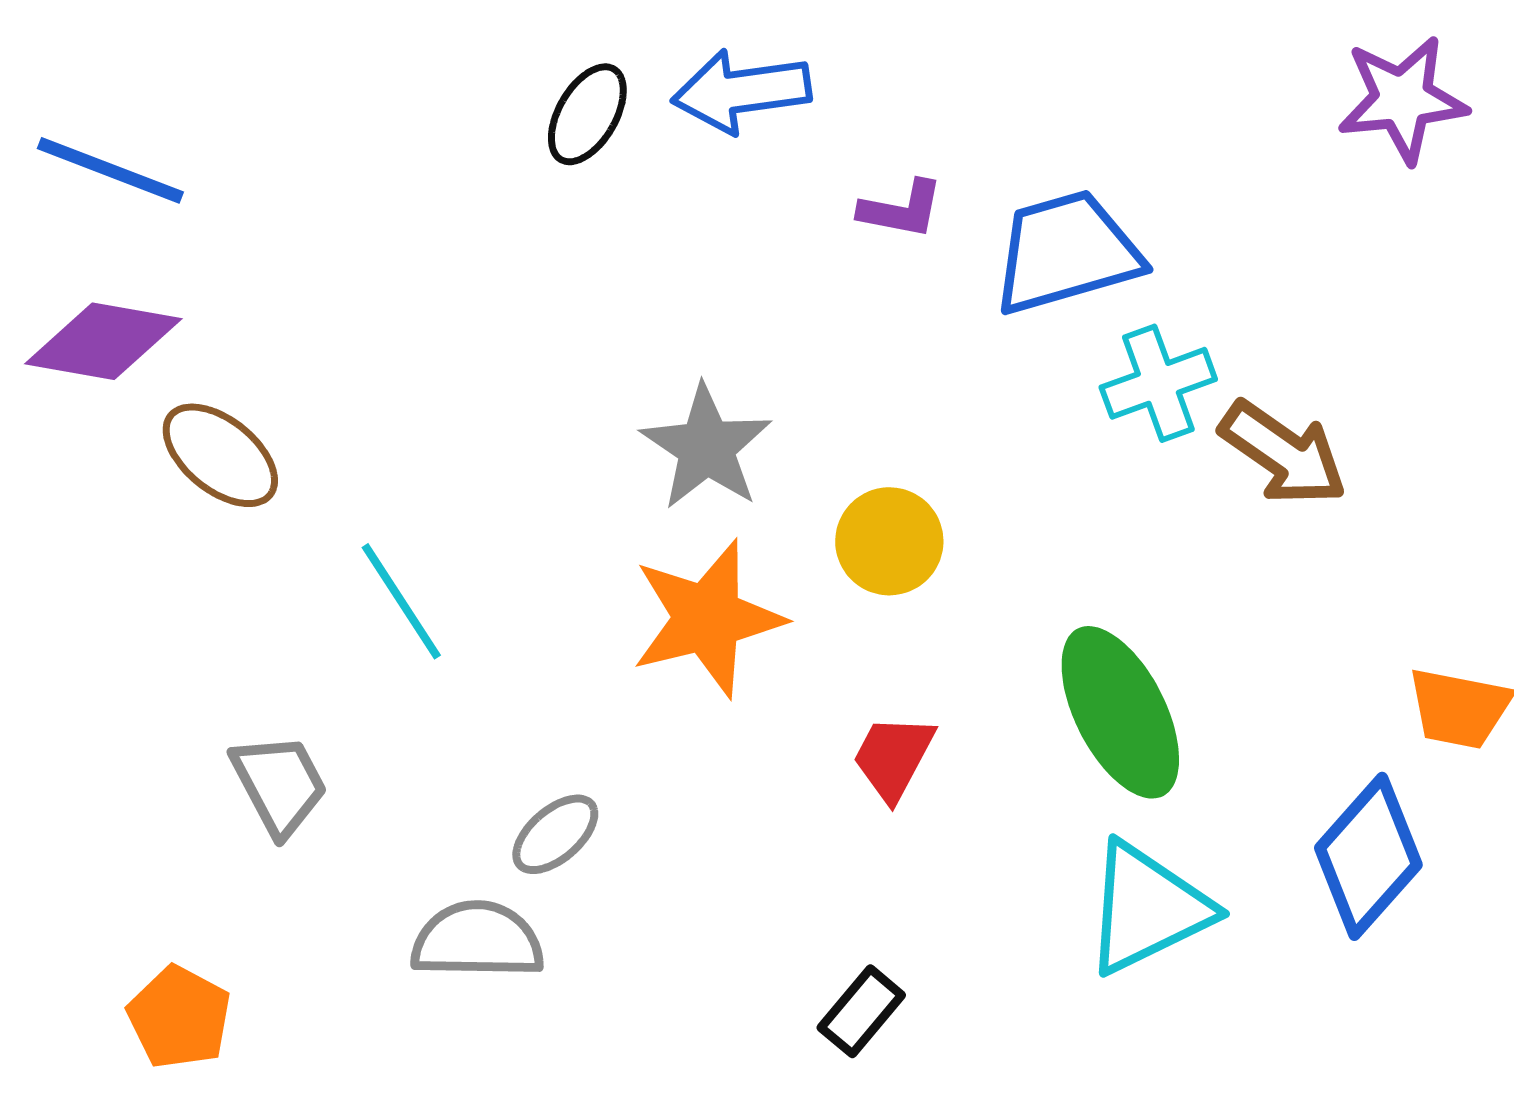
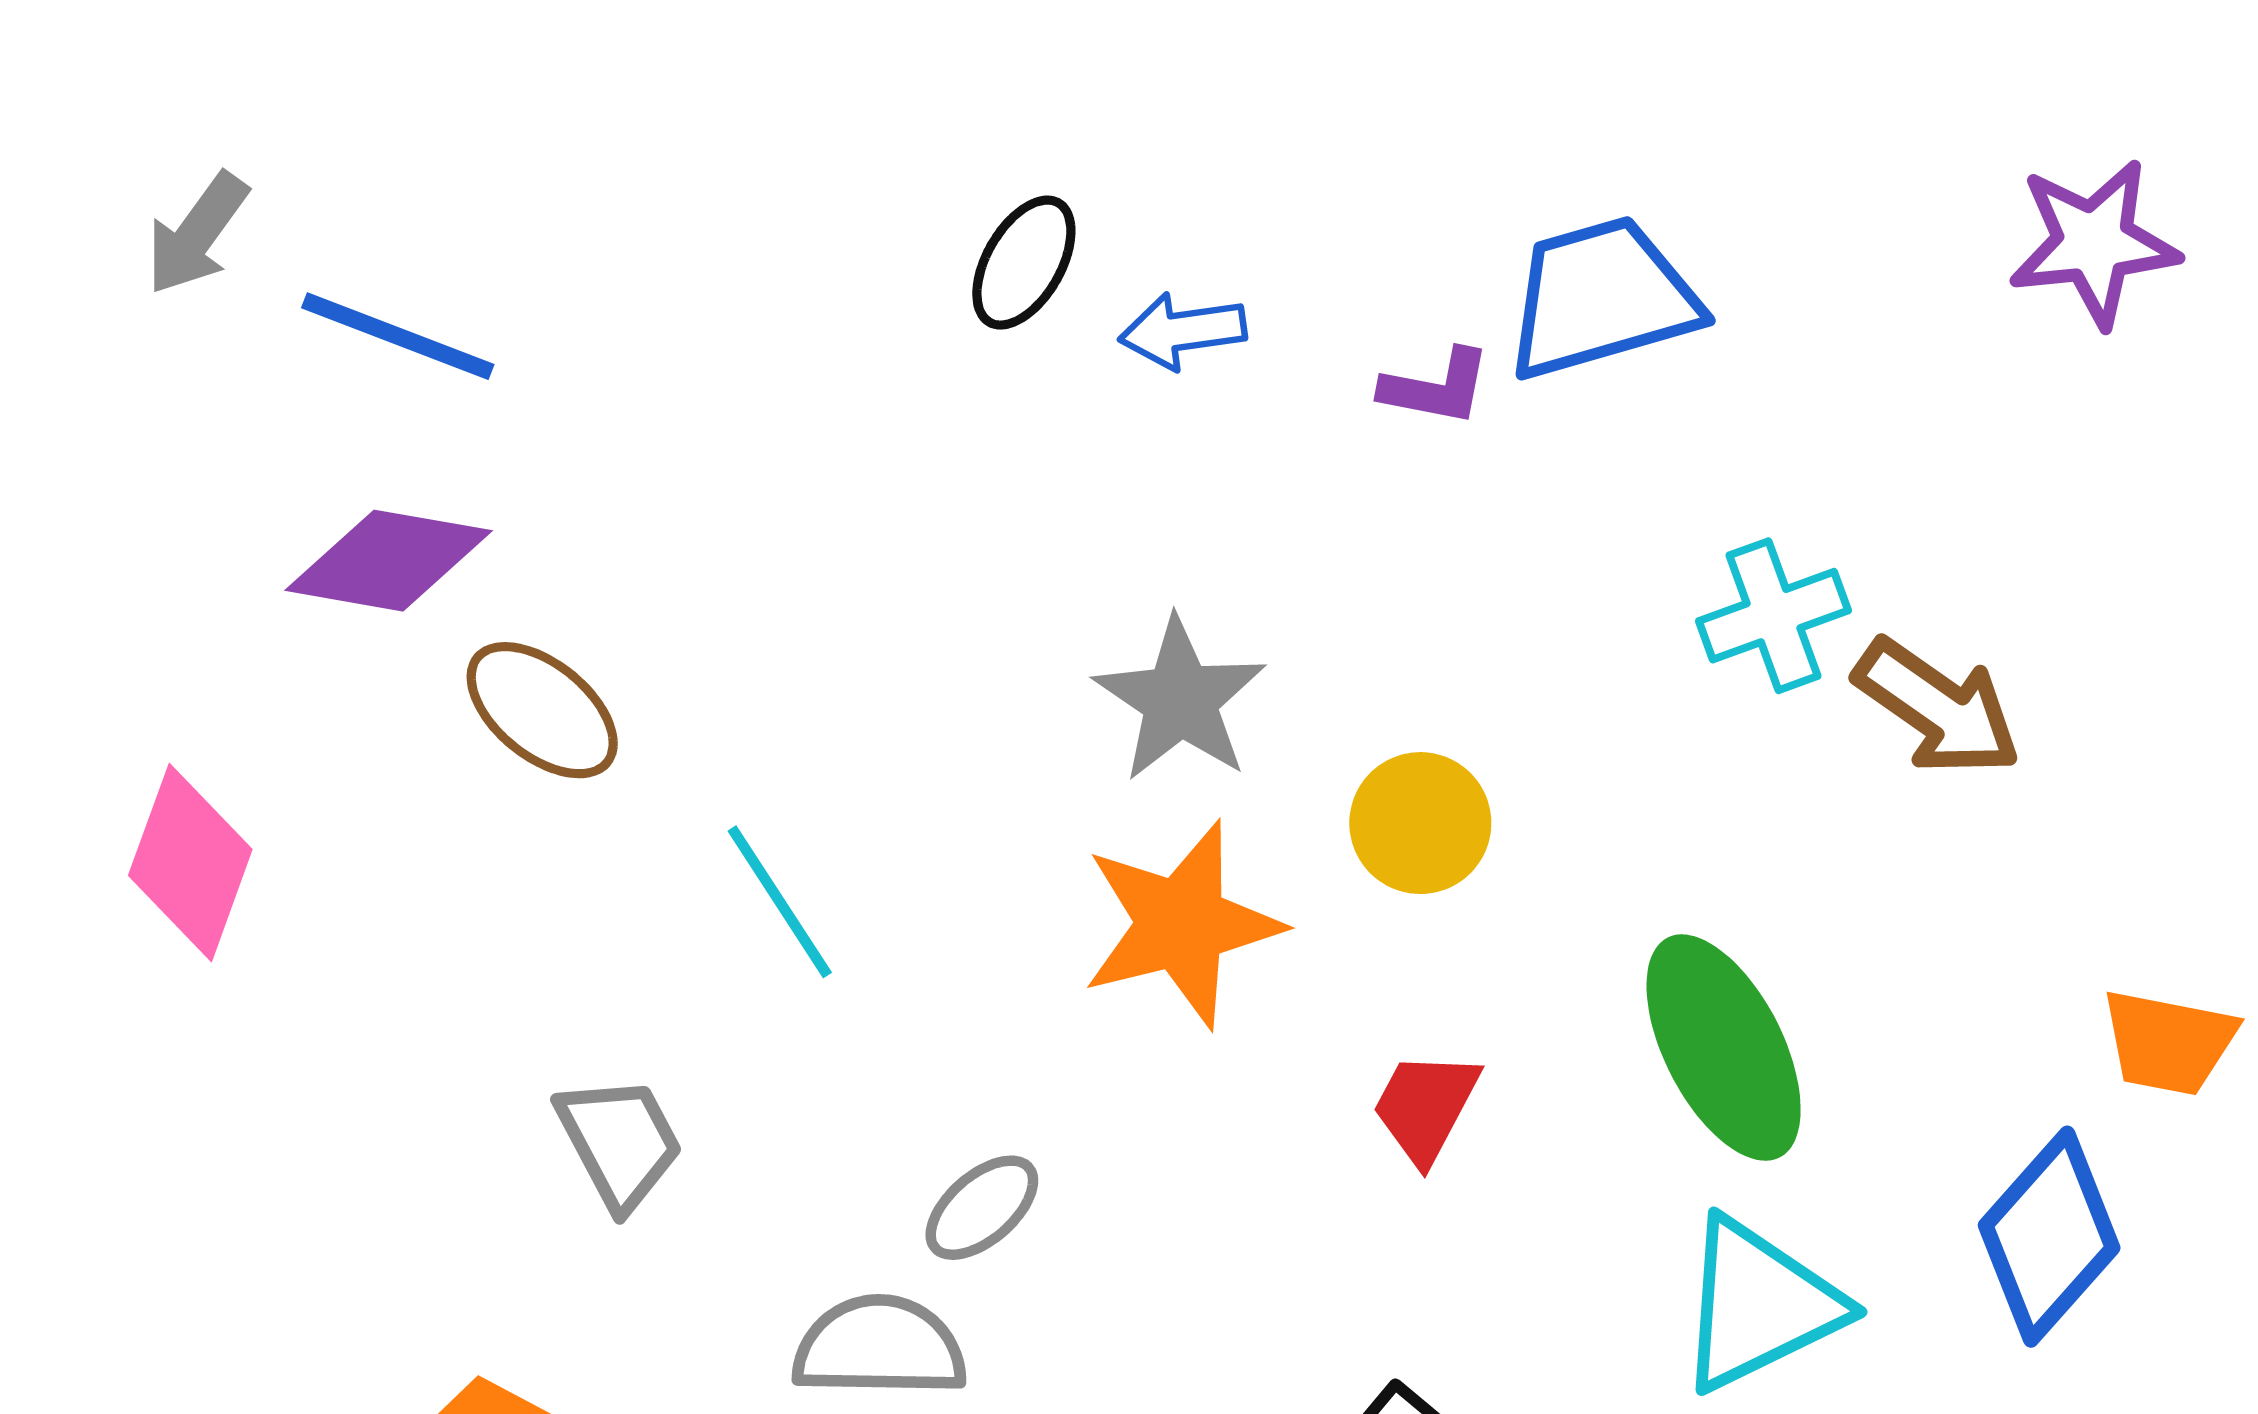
blue arrow: (741, 91) -> (1183, 331), moved, size x0.7
blue trapezoid: (1066, 252) -> (1601, 298), moved

